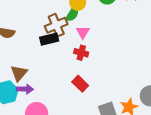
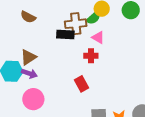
pink triangle: (83, 32) -> (98, 37), turned -48
red cross: (81, 53) -> (91, 56), turned -32

